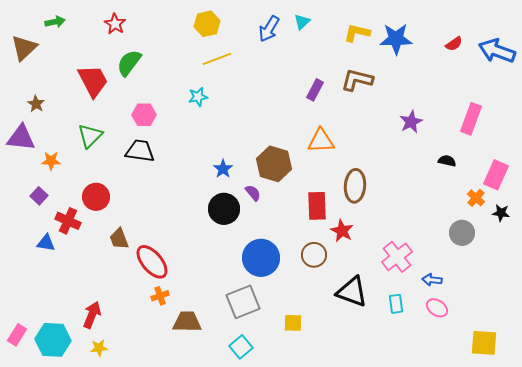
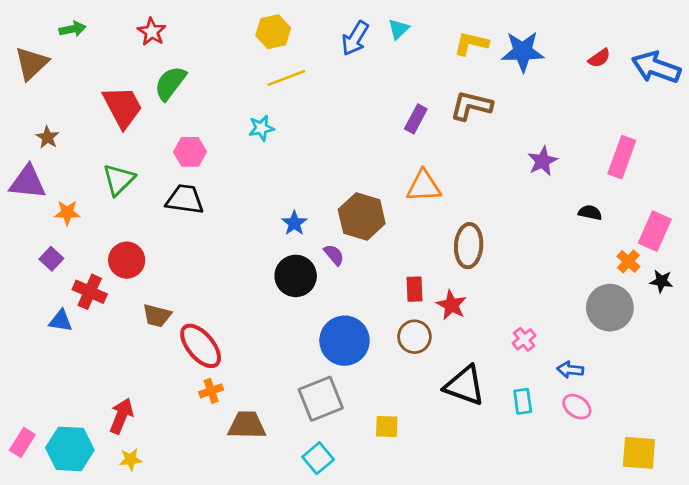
red rectangle: (317, 206) -> (414, 289), moved, size x0.7
gray circle: (462, 233) -> (610, 308), size x1.4
brown trapezoid: (119, 239) -> (157, 316), turned -55
pink cross: (397, 257) -> (524, 339), size x0.6

